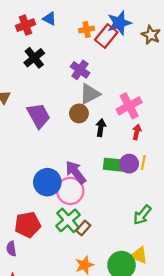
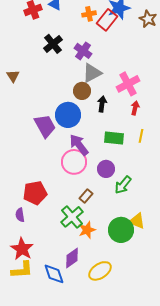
black cross: (34, 58) -> (53, 44), moved
purple trapezoid: (39, 116) -> (45, 126), moved
purple circle: (129, 164) -> (106, 169), moved
blue circle: (47, 182) -> (68, 115), moved
green arrow: (142, 215) -> (123, 185), moved
green cross: (68, 220) -> (72, 217), moved

